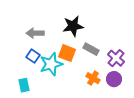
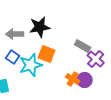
black star: (73, 26) -> (40, 27), moved
gray rectangle: (91, 49) -> (83, 46), moved
purple circle: (114, 79) -> (85, 80), moved

